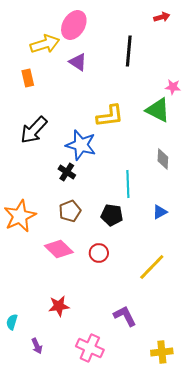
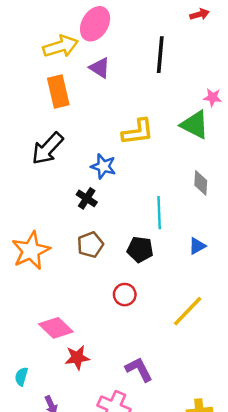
orange rectangle: (28, 78) -> (58, 91), moved, size x1.5
blue star: (81, 145) -> (103, 166), size x0.7
pink diamond: (59, 249) -> (56, 328), moved
purple L-shape: (125, 316) -> (139, 369), moved

